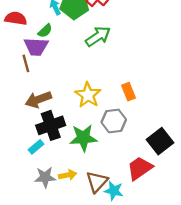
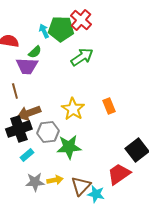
brown line: (26, 63) -> (15, 91), moved
gray hexagon: (114, 121) -> (48, 132), moved
black cross: (51, 125) -> (19, 129), moved

